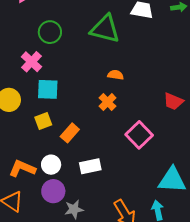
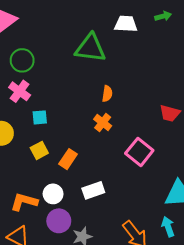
green circle: (50, 32) -> (22, 60), moved
orange semicircle: (116, 75) -> (107, 94), turned 98
cyan square: (48, 89) -> (40, 117), size x0.7

